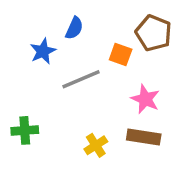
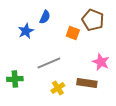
gray line: (81, 79) -> (49, 63), moved
pink star: (145, 99) -> (101, 62), moved

